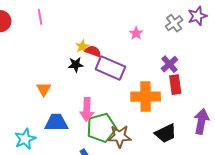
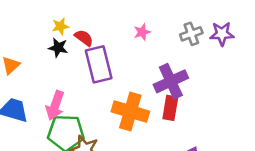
yellow star: (82, 47) -> (60, 26), moved
purple cross: (169, 64) -> (171, 81), size x1.5
purple rectangle: (110, 68) -> (99, 64), turned 36

